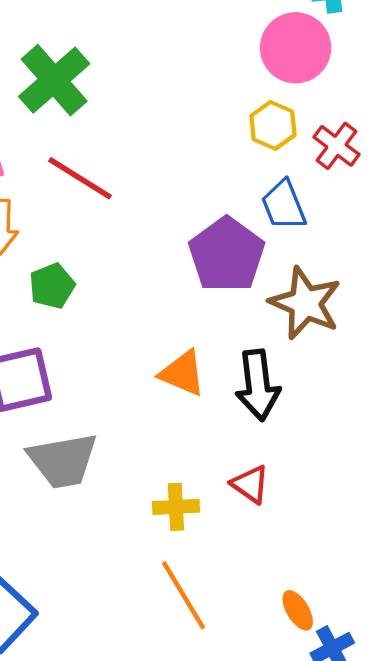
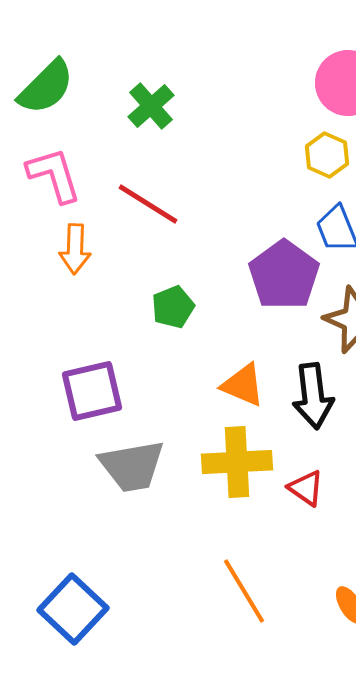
green cross: (54, 80) -> (151, 106), moved, size x0.7
green pentagon: (52, 286) -> (173, 307), moved
yellow cross: (176, 507) -> (237, 462), moved, size x1.6

